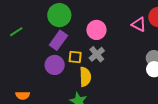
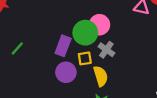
green circle: (59, 15) -> (85, 33), moved

